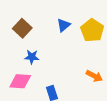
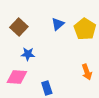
orange arrow: (94, 76) -> (87, 72), turned 42

